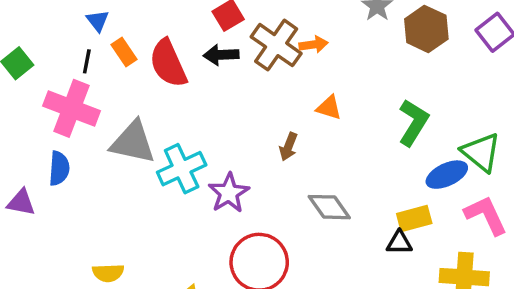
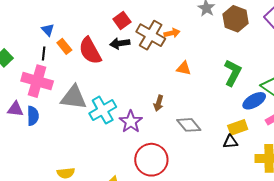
brown arrow: (288, 147) -> (159, 103), moved
purple triangle: (21, 202) -> (15, 109), moved

